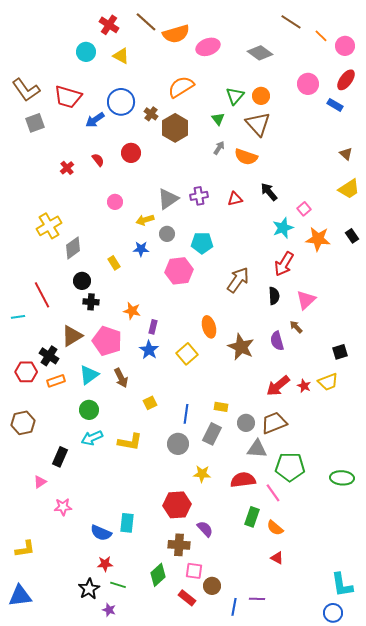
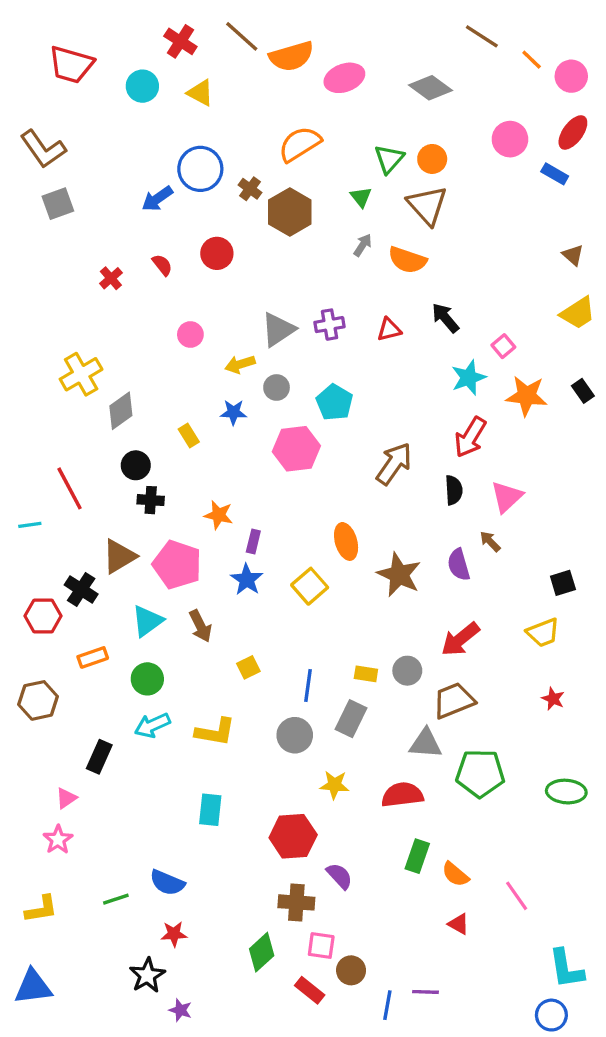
red trapezoid: (68, 97) -> (71, 65), moved
cyan pentagon: (202, 243) -> (334, 402), turned 30
orange rectangle: (56, 381) -> (93, 657), moved
red star: (304, 386) -> (553, 699), moved
gray circle: (246, 423) -> (407, 671), moved
pink line: (273, 493) -> (517, 896), moved
pink star: (63, 507) -> (58, 840), moved, turned -30
cyan rectangle: (127, 523) -> (210, 810), moved
green line: (118, 585) -> (116, 899), moved, turned -35

